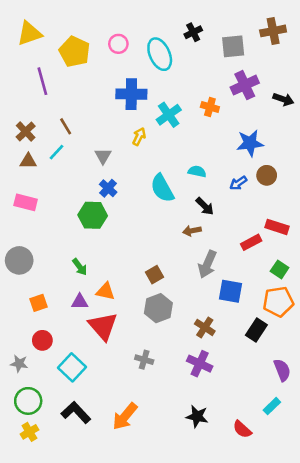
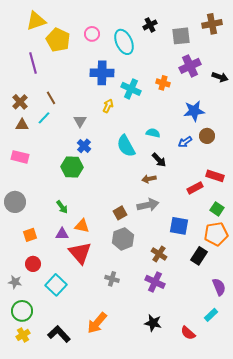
yellow triangle: (29, 34) -> (36, 21), moved
cyan cross: (169, 115) -> (131, 89), turned -30
gray arrow: (207, 264) -> (148, 205), moved, turned -125
black L-shape: (76, 413) -> (59, 334), moved

